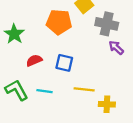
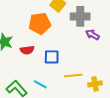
red semicircle: (34, 60) -> (27, 50), moved, turned -152
cyan line: (44, 91) -> (40, 84), turned 32

